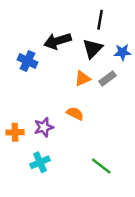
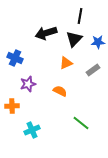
blue cross: (27, 61) -> (15, 58), moved
gray rectangle: (108, 78) -> (93, 70), moved
purple star: (44, 127) -> (28, 84), moved
green line: (101, 166) -> (81, 123), moved

